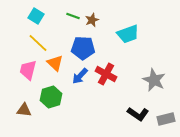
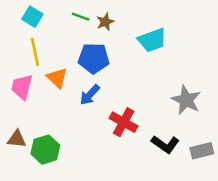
yellow line: (38, 43) -> (35, 52), turned 35
red cross: (106, 74) -> (124, 122), moved
green hexagon: (51, 97) -> (45, 150), moved

